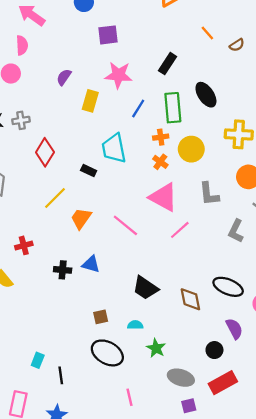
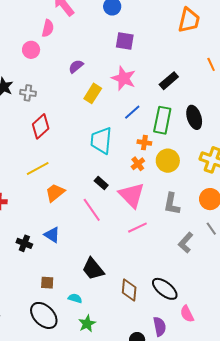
black rectangle: (89, 170) -> (101, 183), moved
black cross: (63, 270) -> (24, 243), moved

